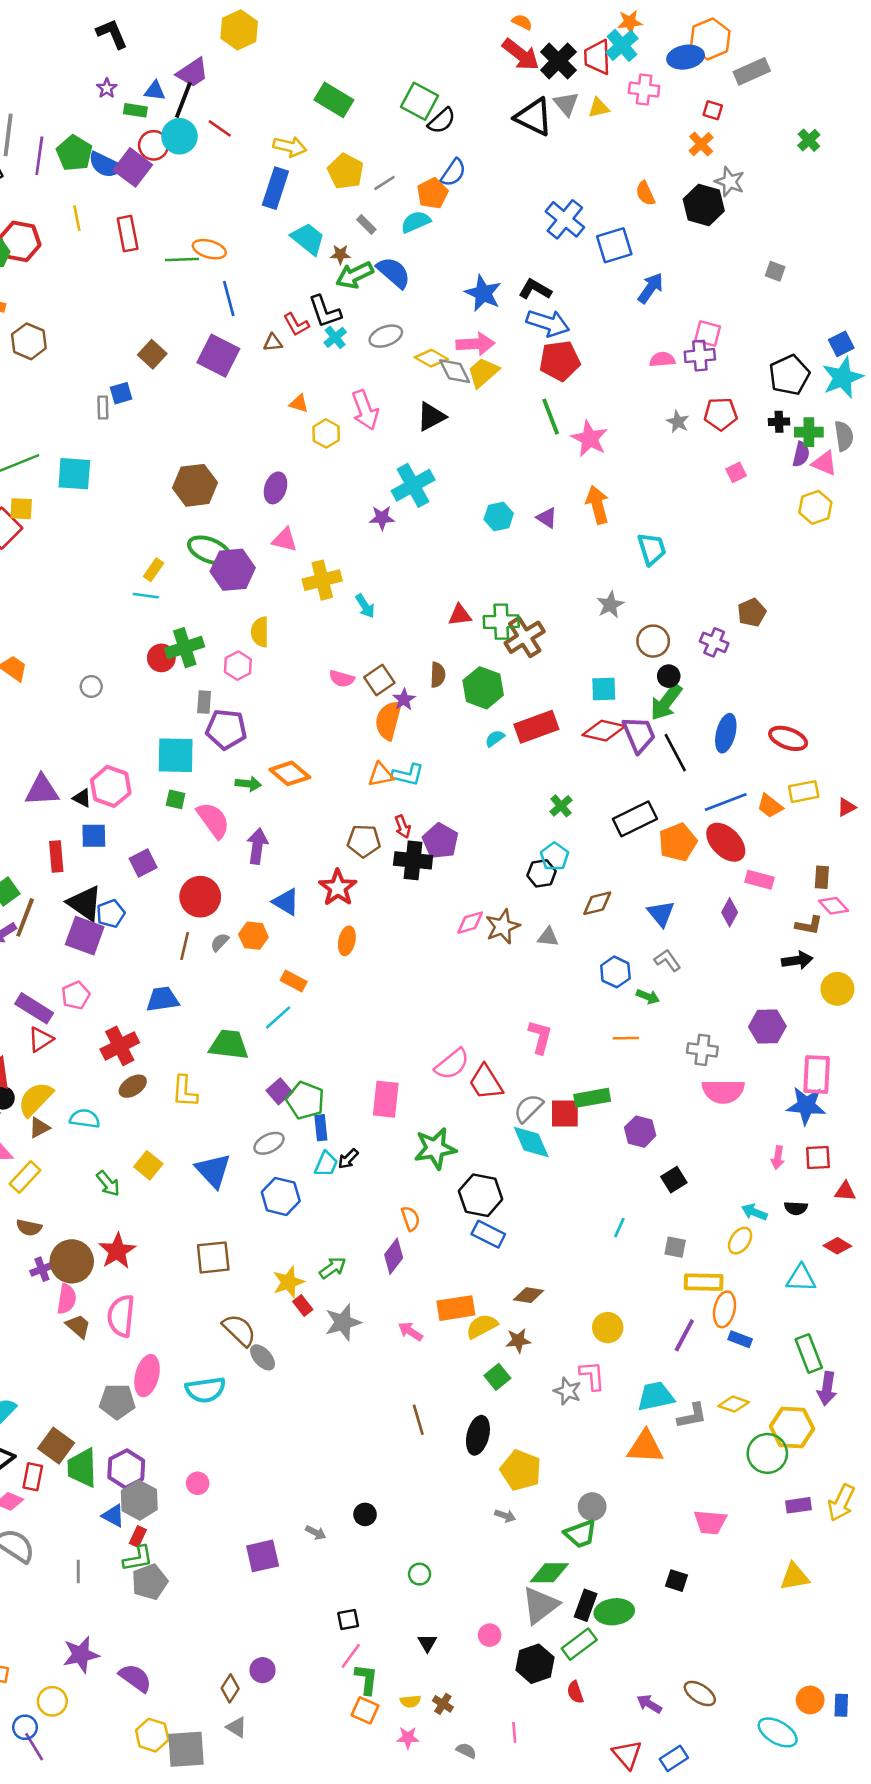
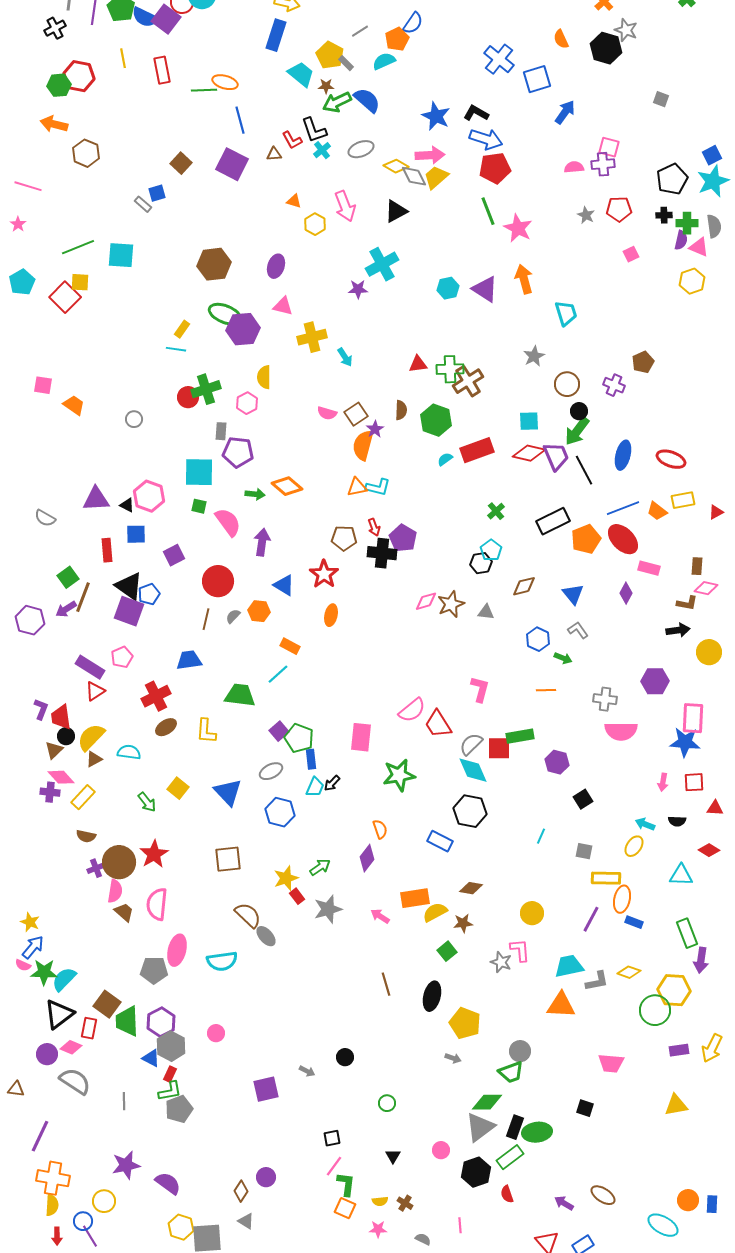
yellow pentagon: (346, 171) -> (330, 55), moved
gray rectangle: (103, 407) -> (143, 204), turned -48
purple triangle: (547, 518) -> (485, 289), size x1.6
pink diamond: (834, 906) -> (706, 588), turned -35
black hexagon: (481, 1195) -> (470, 811), moved

